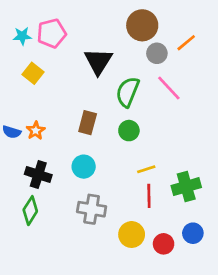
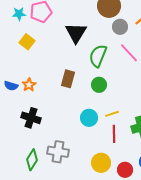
cyan circle: (84, 167) -> (89, 118), moved
gray cross: (92, 209) -> (58, 152), moved
green diamond: (30, 211) -> (32, 160), moved

